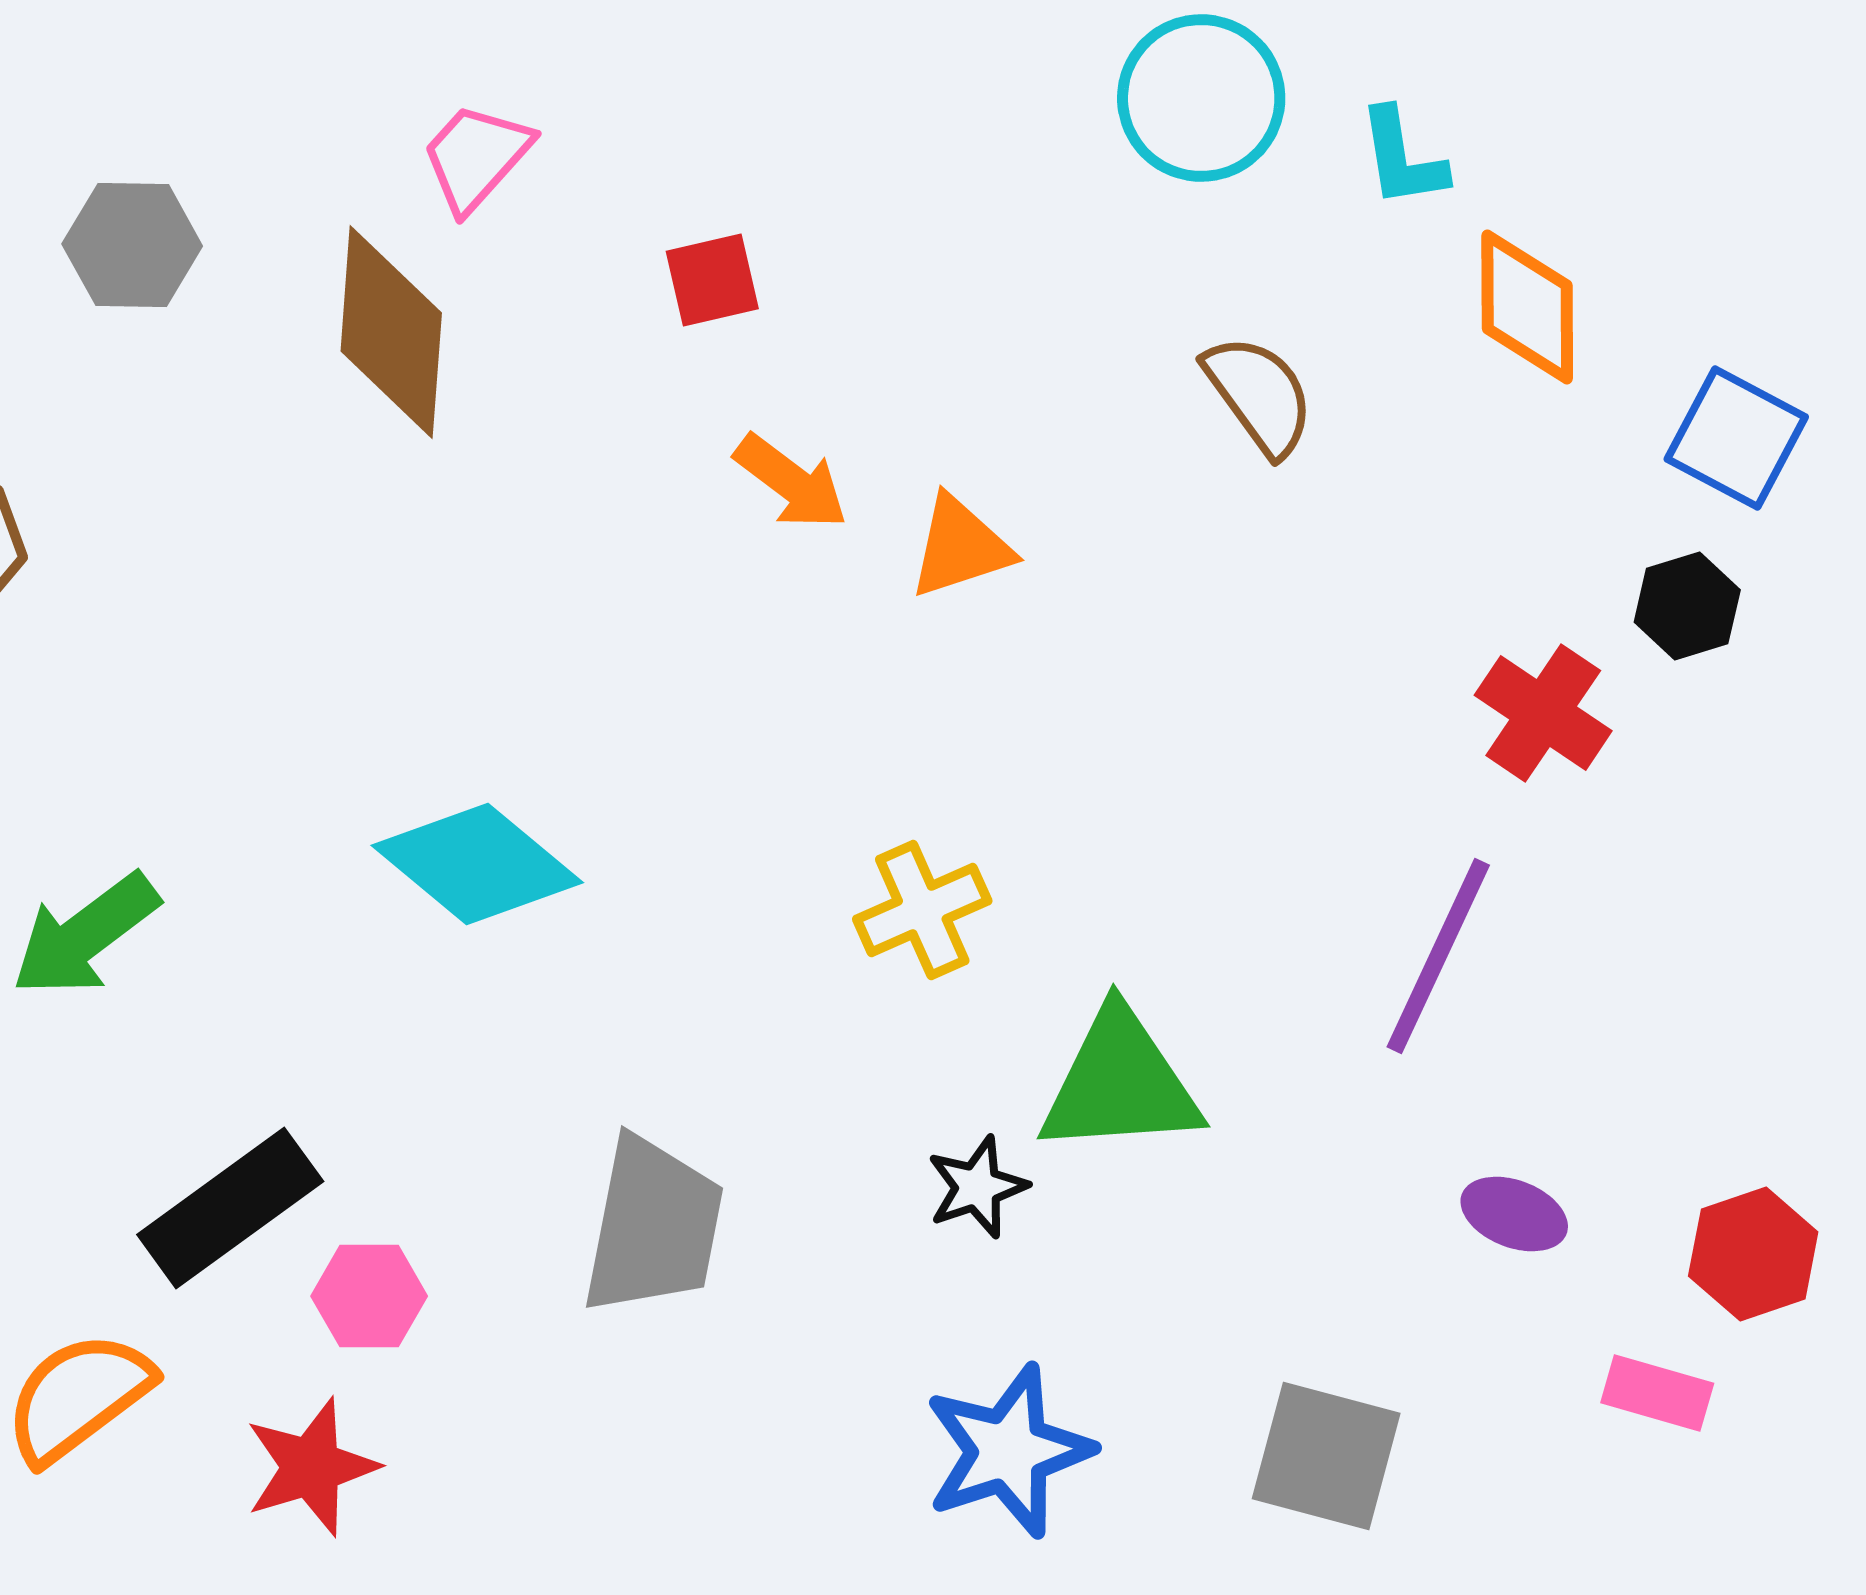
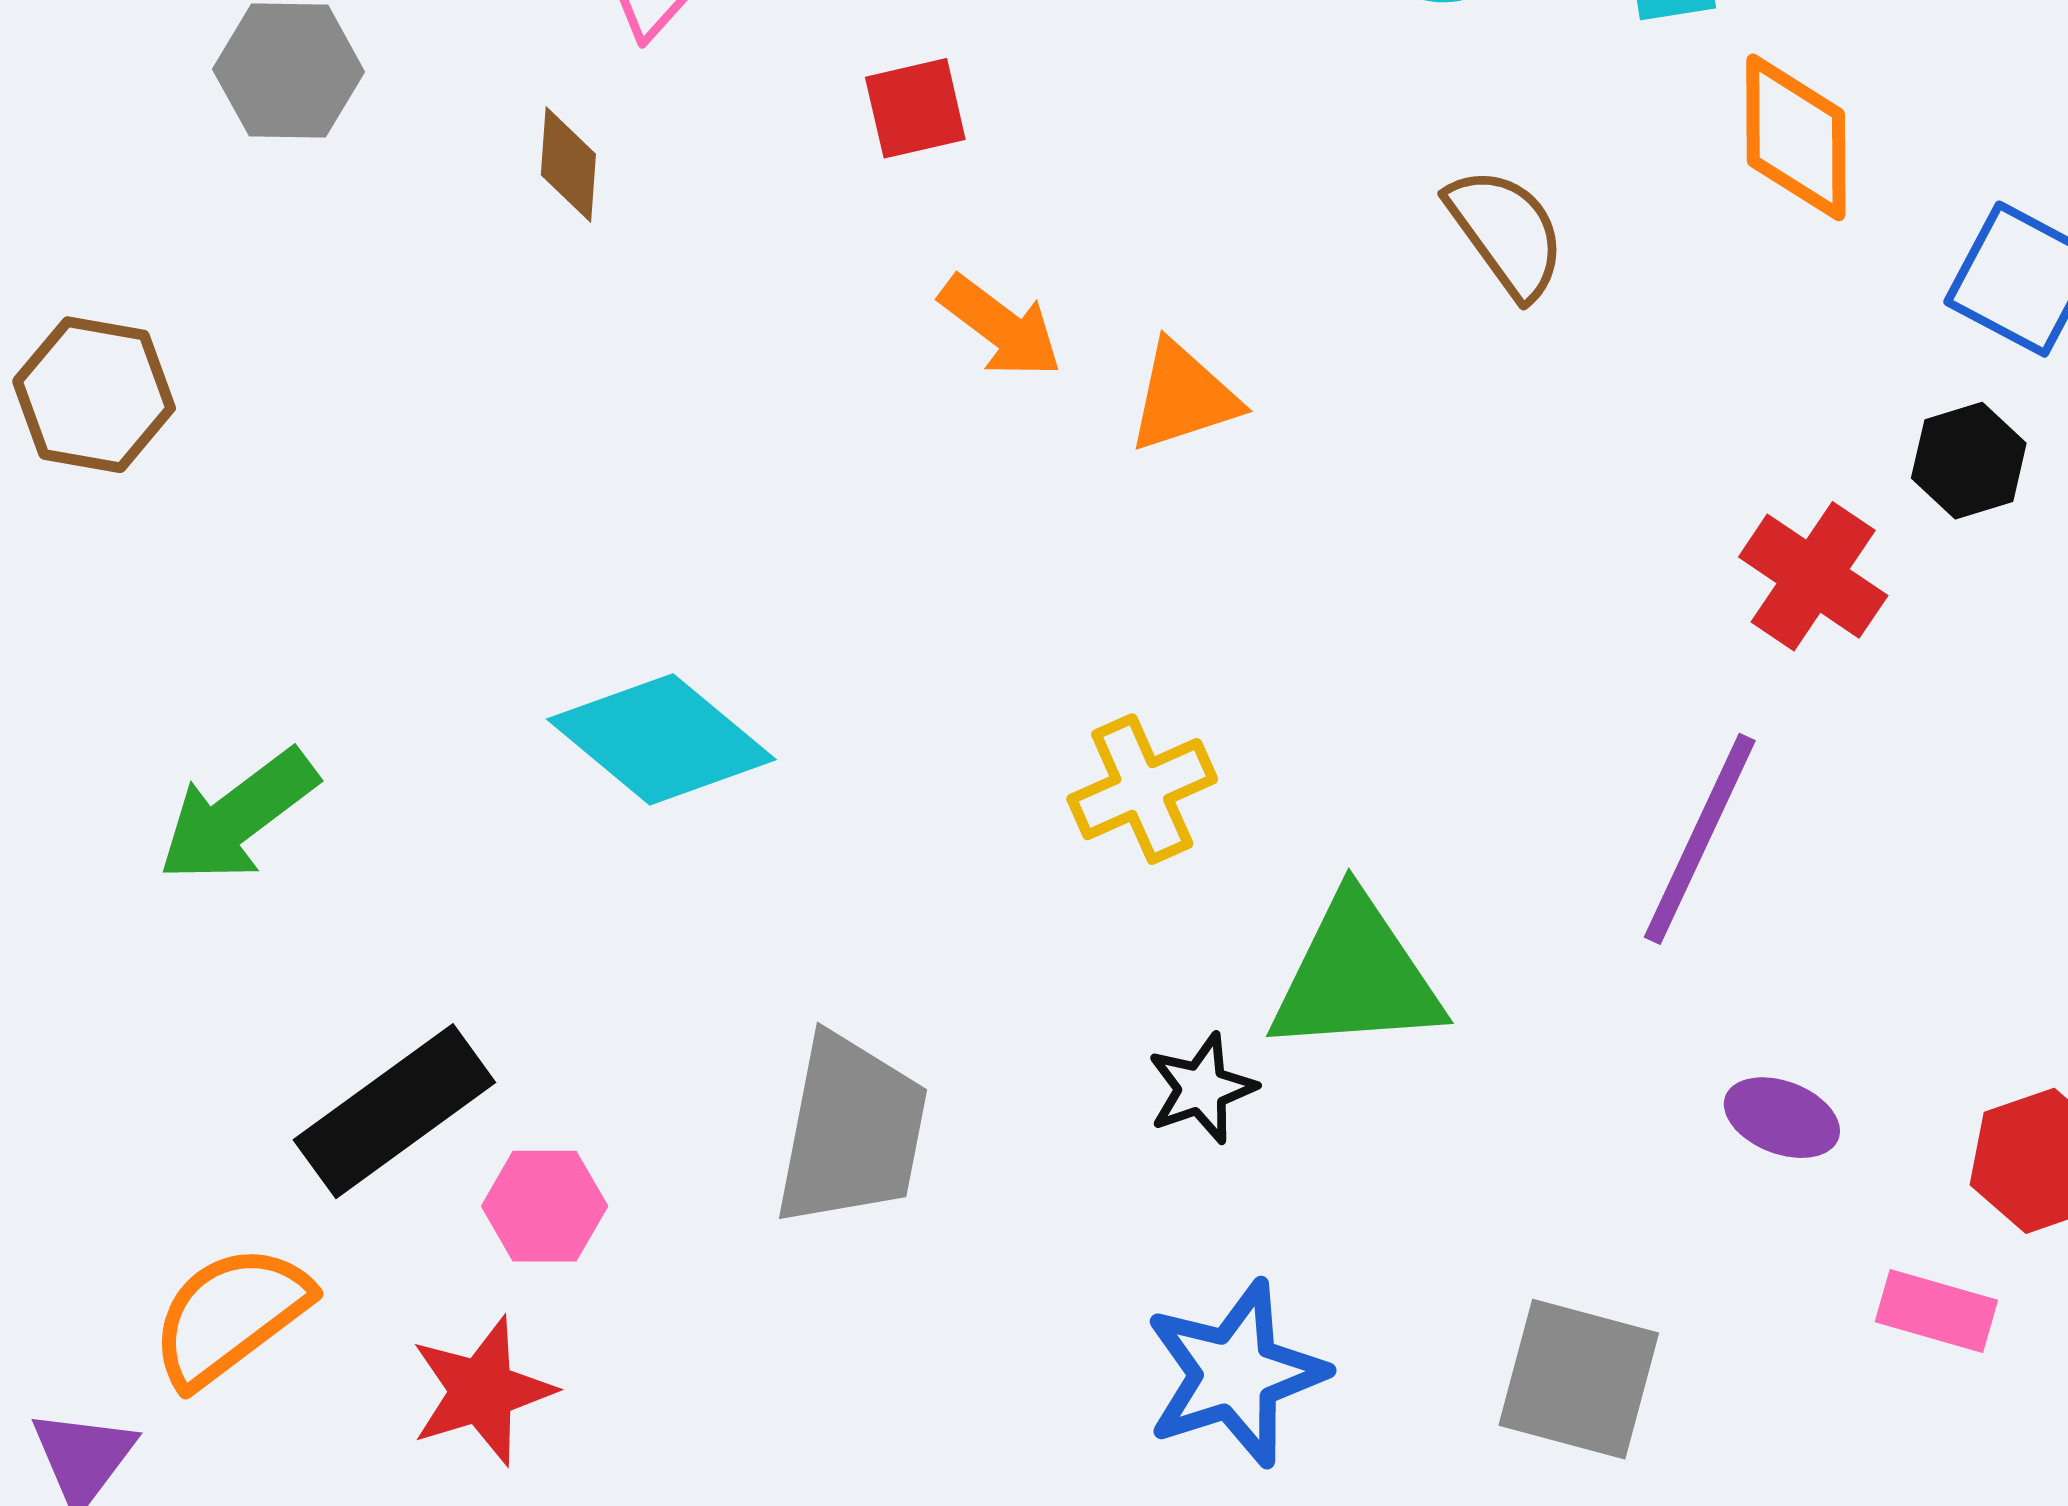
brown diamond: (391, 332) -> (568, 165), size x0.5

